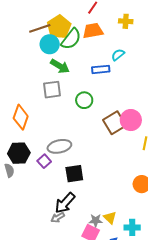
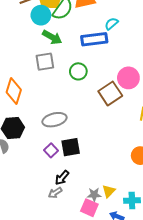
blue rectangle: (101, 69) -> (94, 39), size x1.4
pink circle: (131, 120) -> (128, 78), moved
purple square: (44, 161) -> (51, 150), moved
black arrow: (65, 203) -> (62, 178), size x0.7
yellow triangle: (110, 218) -> (109, 191), turned 32

